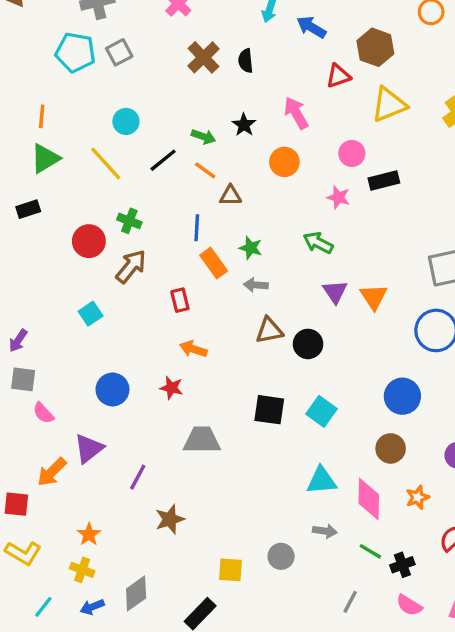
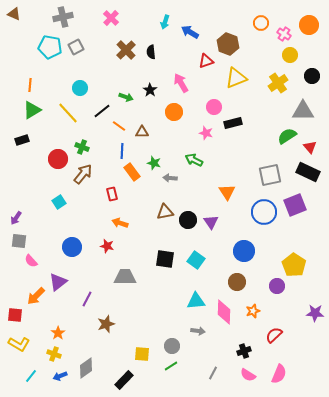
orange line: (205, 170) -> (119, 126), moved
gray arrow: (256, 285) -> (170, 178), moved
purple triangle: (335, 292) -> (211, 222), moved
green line: (370, 551) -> (171, 366), moved, turned -64

